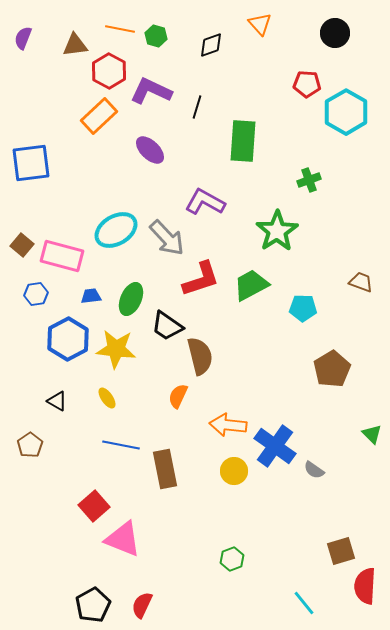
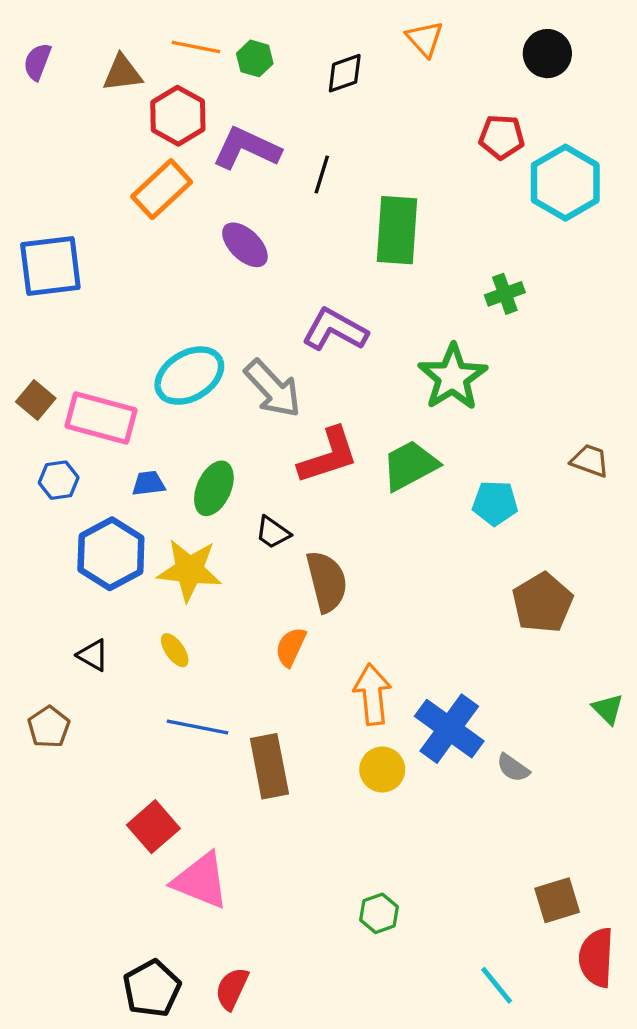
black trapezoid: (167, 326) -> (273, 532), size x0.7
orange arrow: (228, 425) -> (372, 694), turned 78

